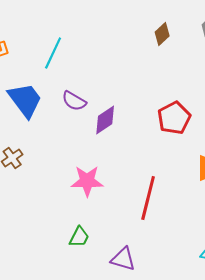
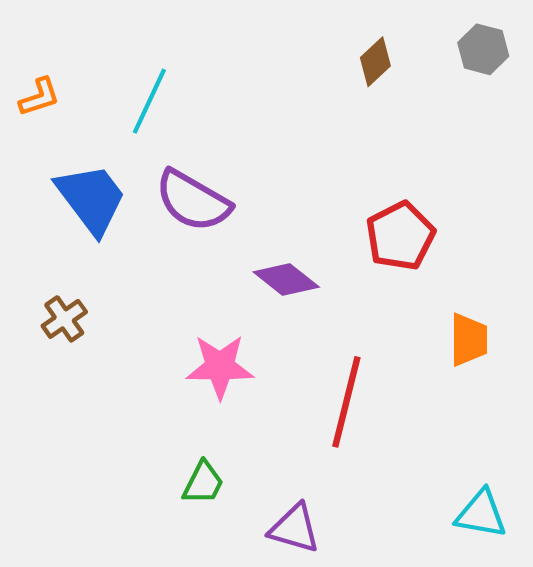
purple semicircle: (74, 101) -> (193, 201), size x1.5
purple diamond: (105, 120) -> (286, 280), moved, turned 72

